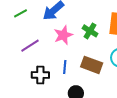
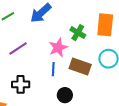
pink star: (63, 35) -> (58, 48), moved
black cross: (40, 75) -> (21, 84), moved

